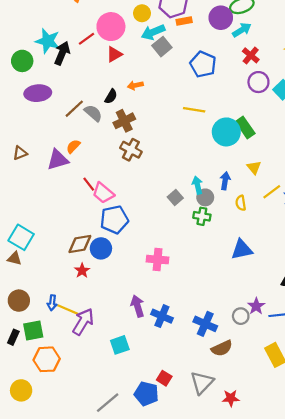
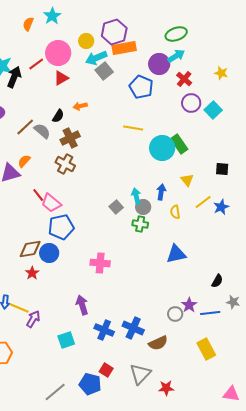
purple circle: (221, 18) -> (159, 64), moved
orange rectangle: (184, 21) -> (124, 48), size x1.6
brown cross: (131, 150) -> (65, 164), moved
blue cross: (162, 316) -> (104, 330), moved
purple arrow: (83, 322) -> (33, 319), size x0.7
blue cross: (205, 324) -> (133, 328), moved

